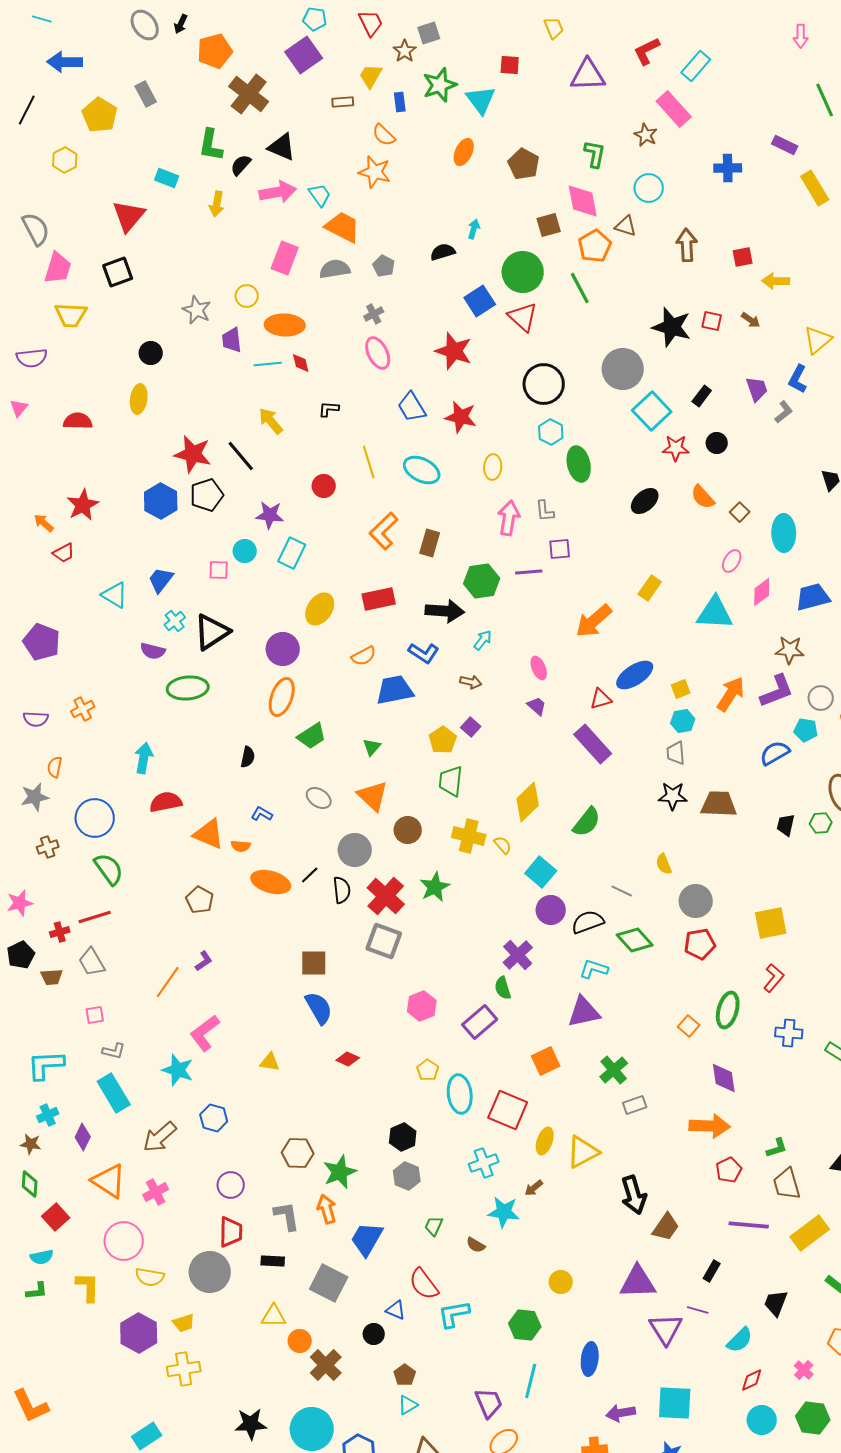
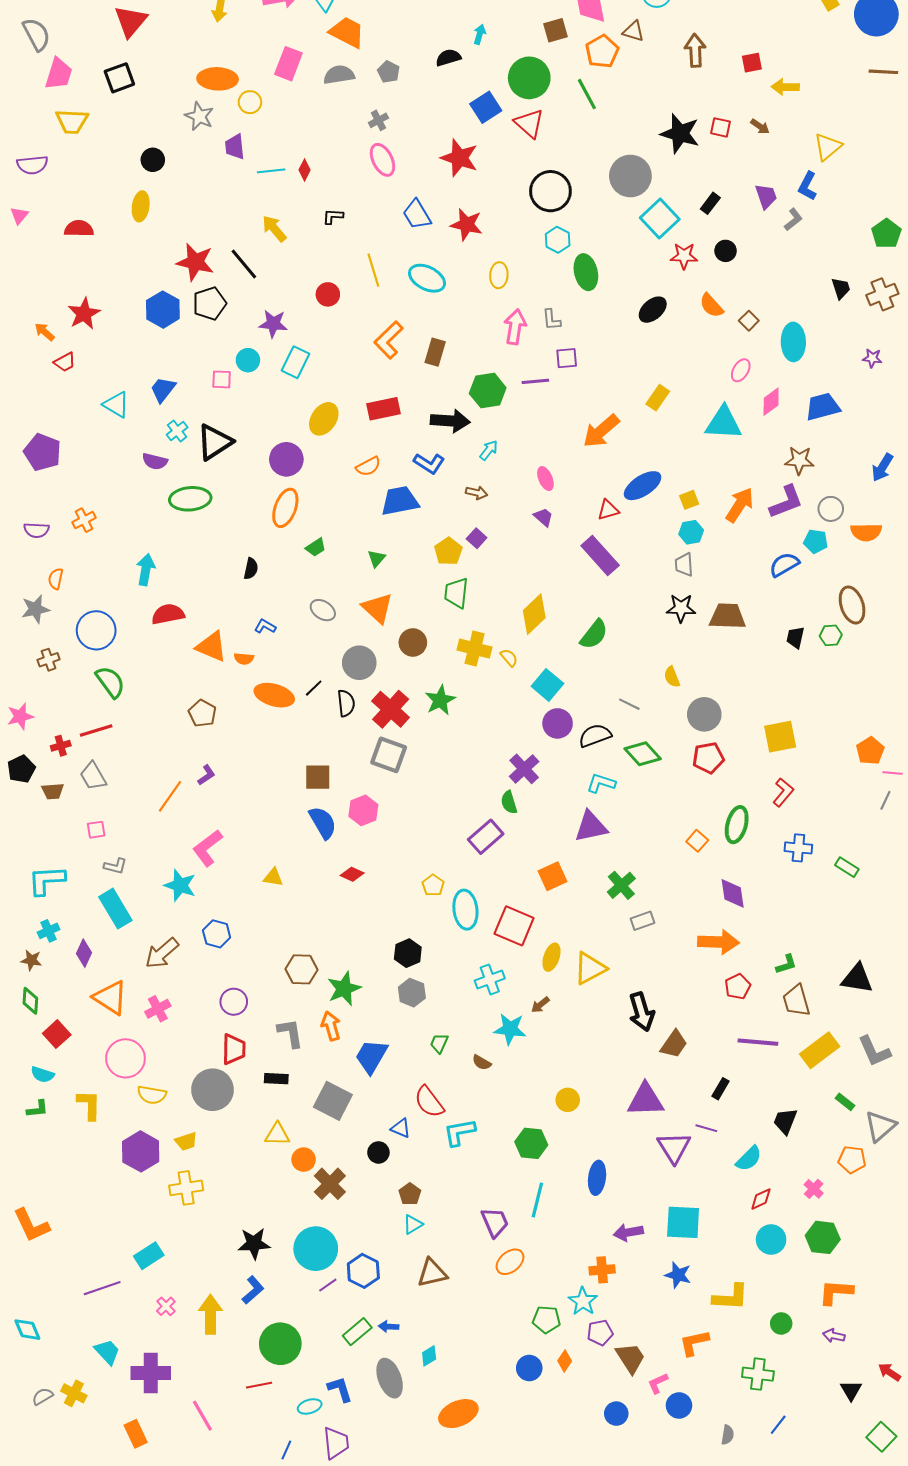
orange ellipse: (285, 325) -> (218, 79), moved
red diamond: (301, 363) -> (305, 170), turned 40
green trapezoid: (312, 736) -> (316, 547), size x0.7
pink hexagon: (422, 1006) -> (363, 810), moved
cyan semicircle: (42, 1257) -> (43, 1075), turned 30

